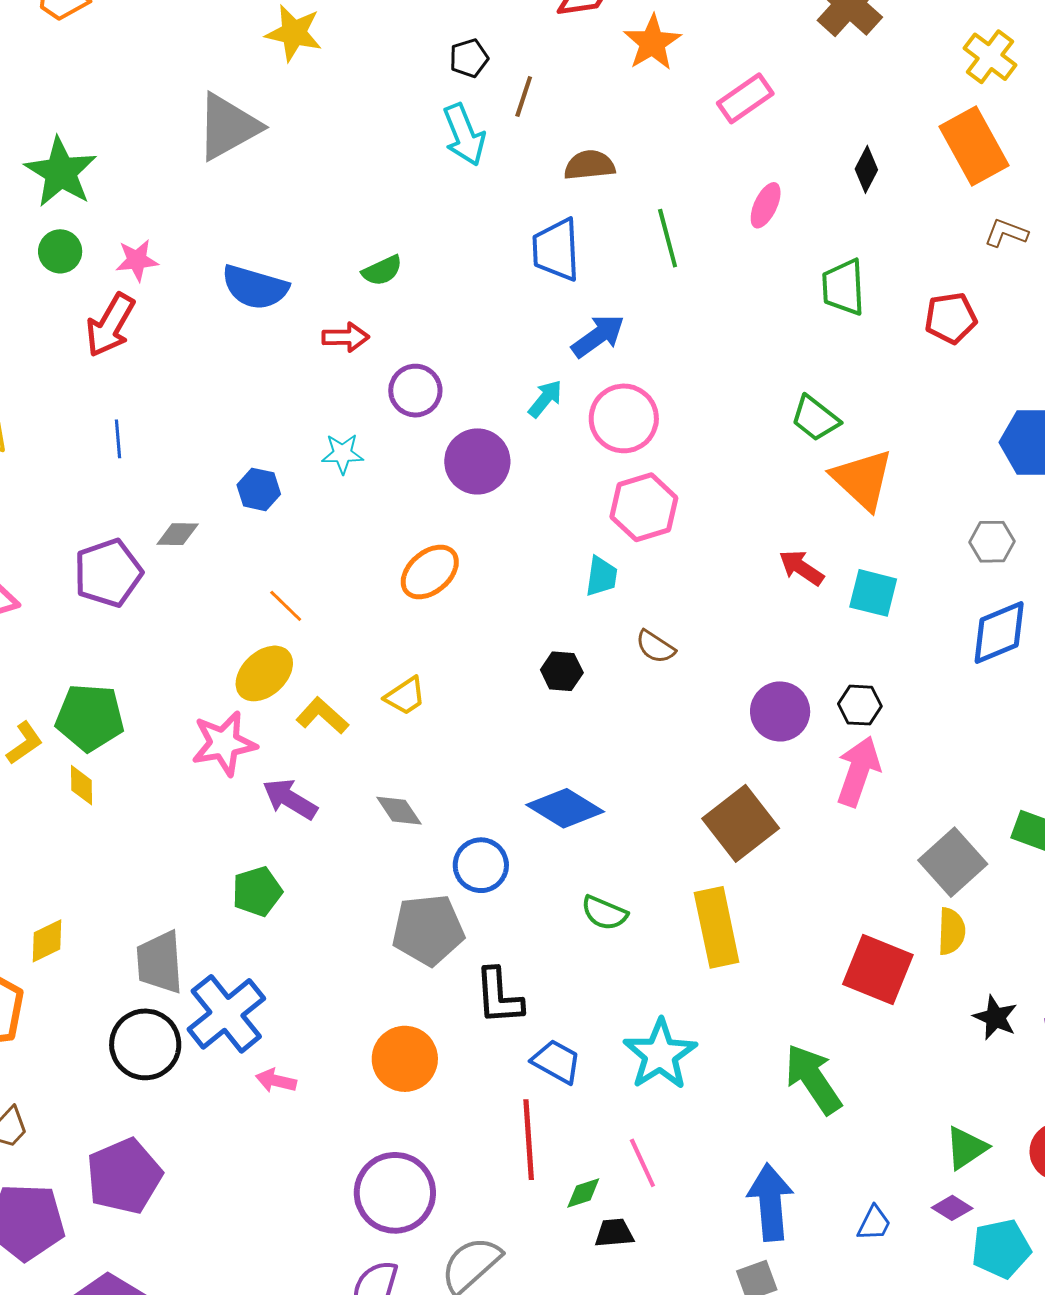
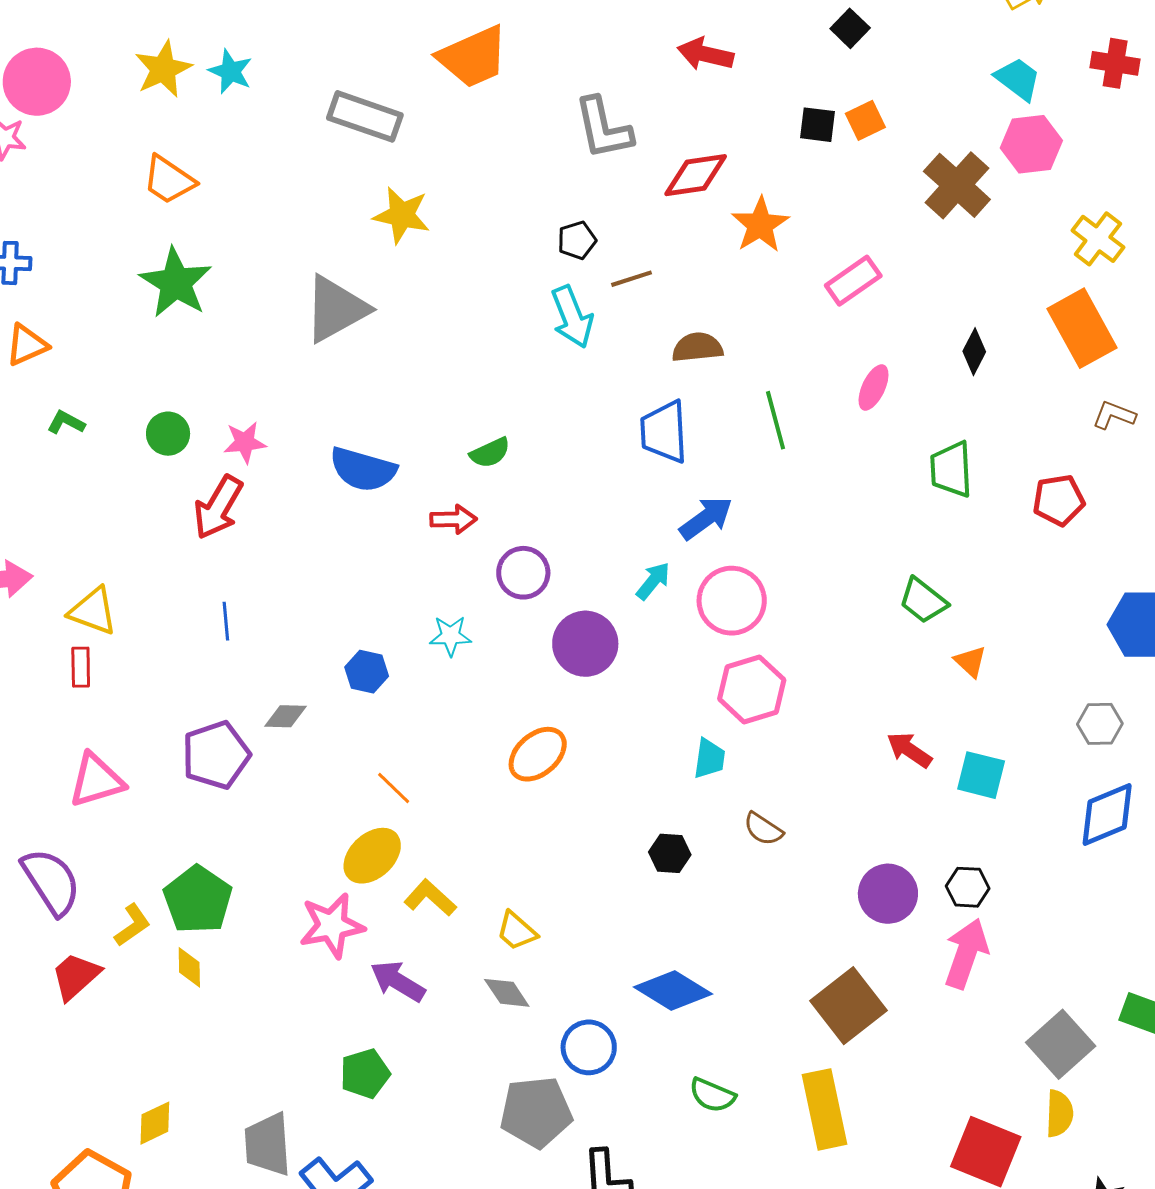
brown line: (524, 97) -> (632, 279), turned 54
green star: (61, 172) -> (176, 283), moved
orange triangle: (862, 479) -> (970, 662), size x0.5
yellow trapezoid: (405, 696) -> (517, 931), moved, turned 75
green pentagon: (90, 717) -> (198, 900), turned 30

